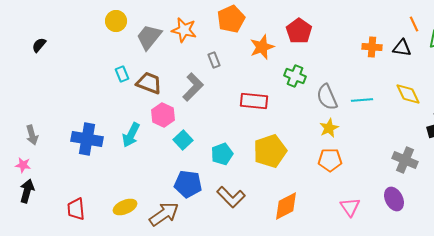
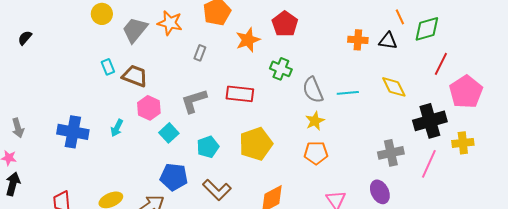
gray rectangle: (214, 60) -> (200, 53), turned 42
gray L-shape: (193, 87) -> (194, 101), moved, turned -152
cyan arrow: (131, 135) -> (117, 128), size x0.7
gray cross: (405, 160) -> (391, 153), turned -35

